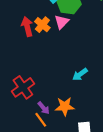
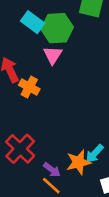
orange cross: (42, 25) -> (29, 87), moved
cyan arrow: (80, 74) -> (95, 154), moved

